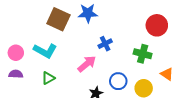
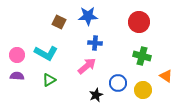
brown square: (58, 19) -> (59, 22), size x0.6
red circle: (157, 25) -> (139, 22), moved
blue cross: (105, 44) -> (95, 43), moved, turned 32

